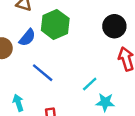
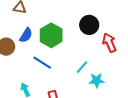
green hexagon: (55, 24) -> (51, 35), moved
black circle: (114, 26) -> (89, 25), moved

